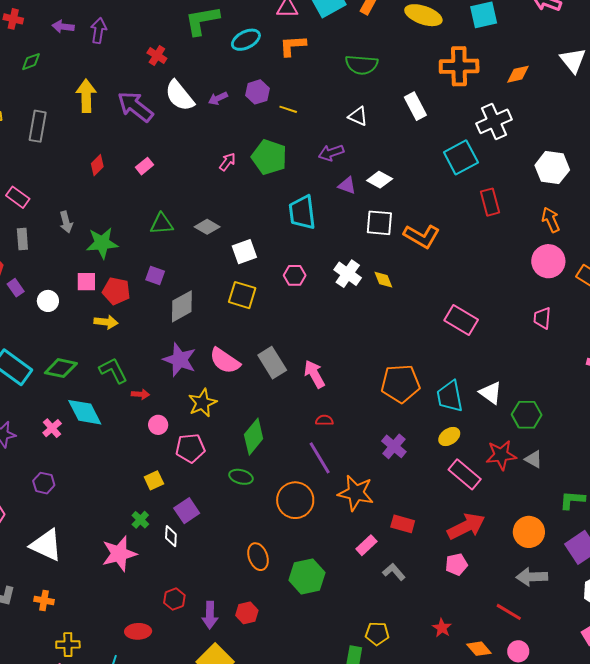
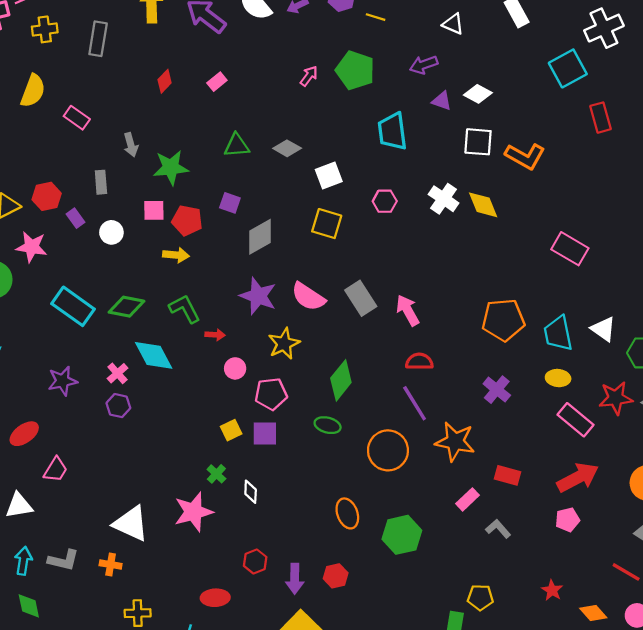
gray rectangle: (22, 239) -> (101, 182), moved
yellow diamond: (383, 280) -> (483, 205), size x1.4
red semicircle: (324, 420) -> (419, 362), size x1.4
yellow ellipse: (449, 437) -> (558, 378), turned 40
purple hexagon: (44, 483) -> (118, 406), moved
purple square: (187, 511) -> (265, 434), moved, turned 35
white triangle: (46, 545) -> (131, 524), moved

